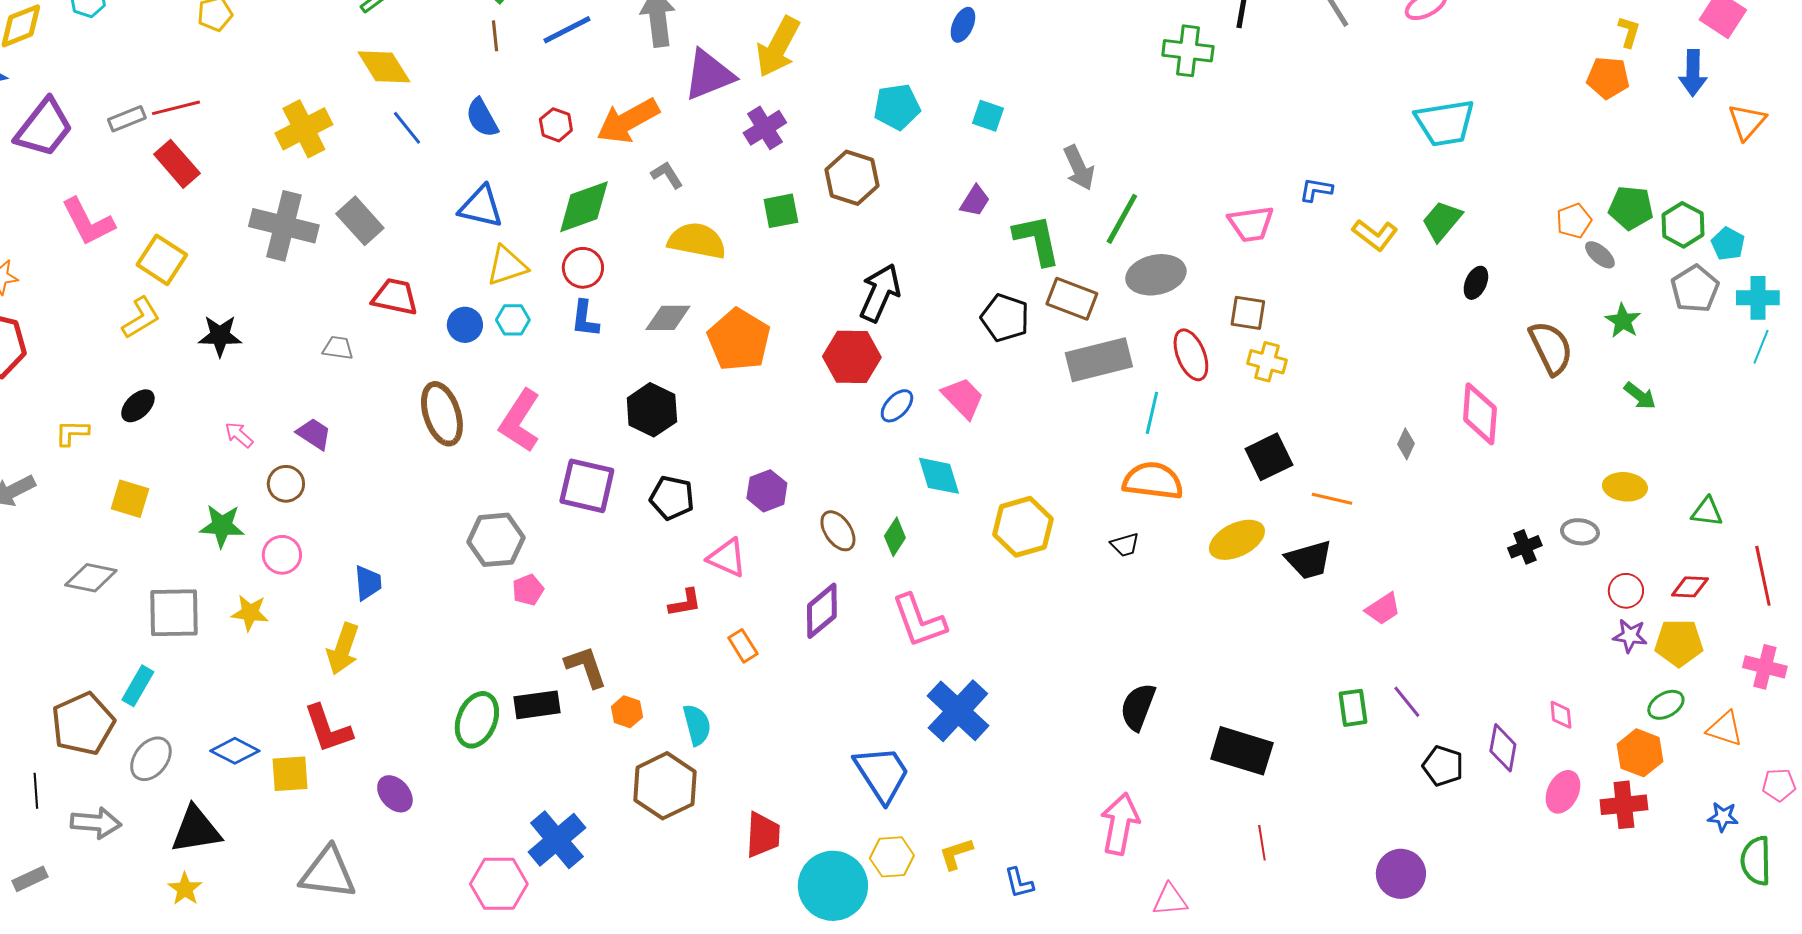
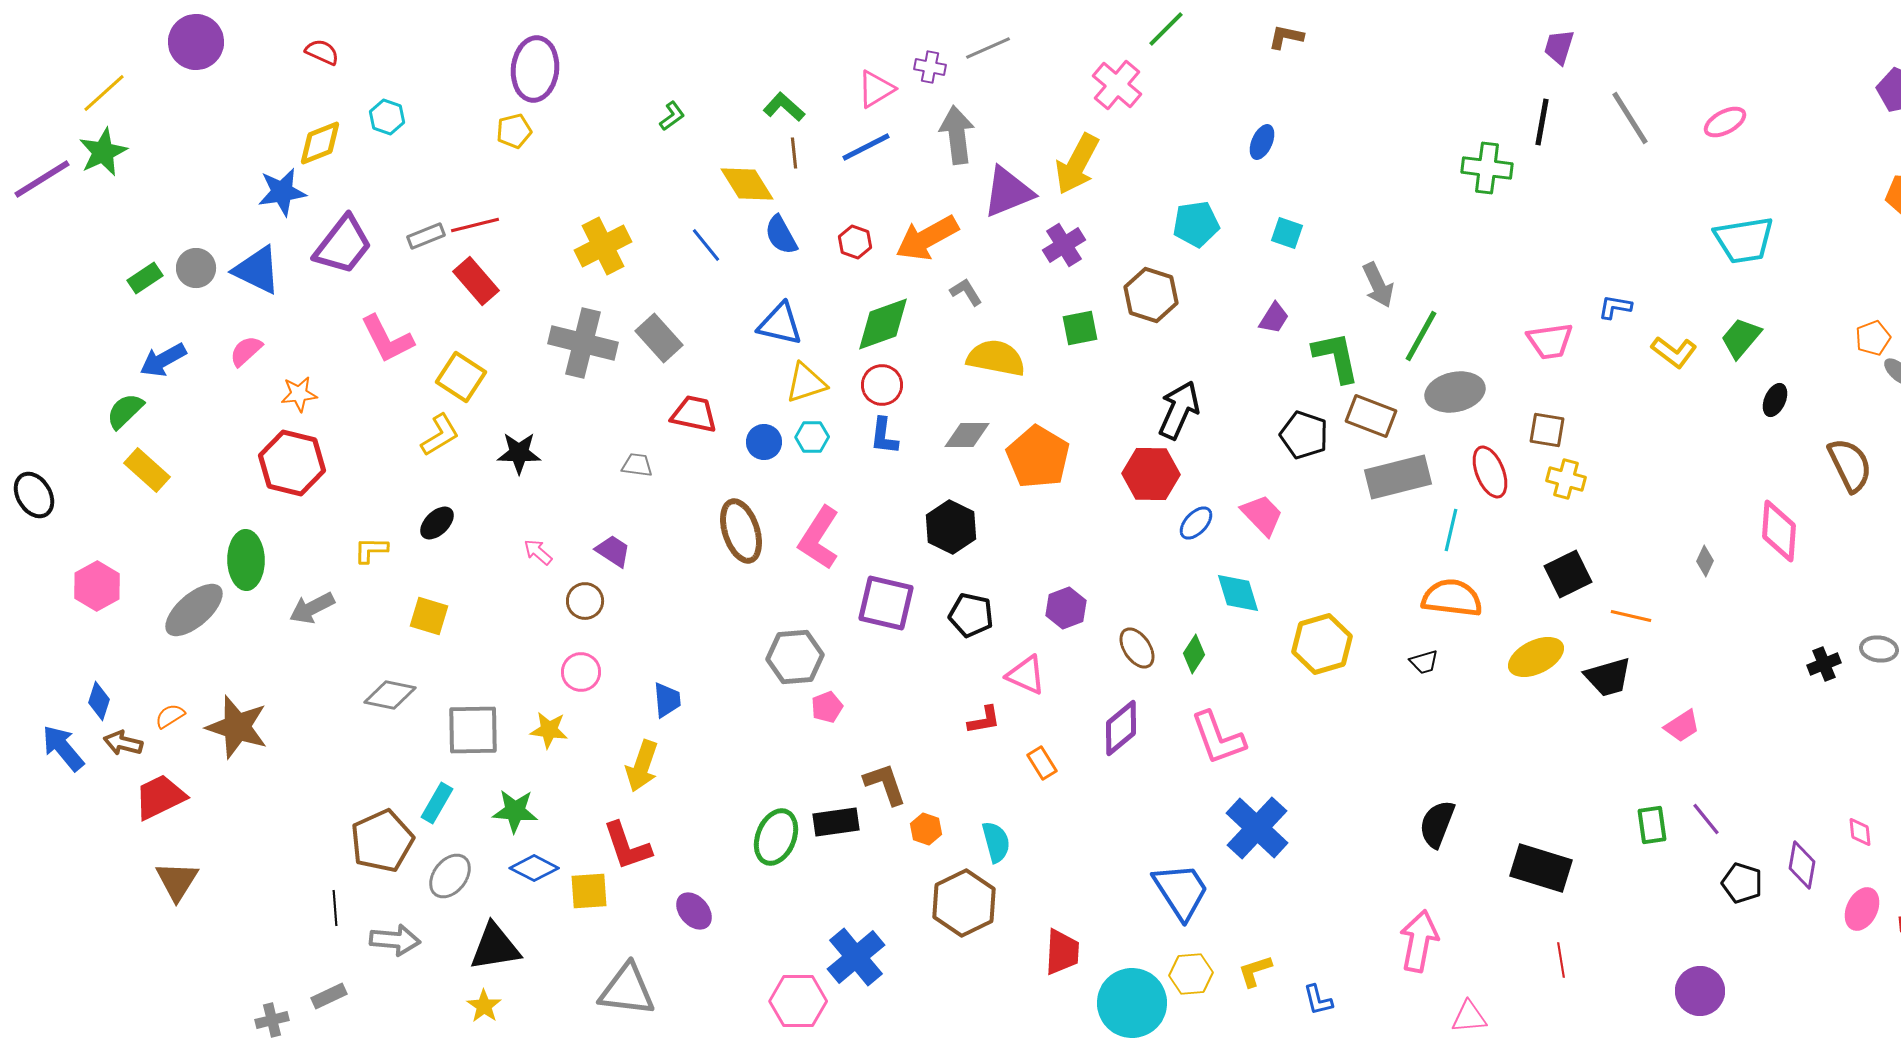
yellow diamond: (384, 67) -> (747, 184), moved
green star: (222, 526) -> (515, 811), moved

